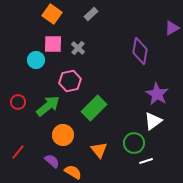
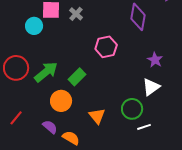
pink hexagon: (70, 81) -> (106, 47), moved
purple star: (157, 94) -> (155, 60), size x0.7
red circle: (18, 102) -> (16, 68), size x1.6
green rectangle: (94, 108) -> (77, 77), moved, size x0.7

